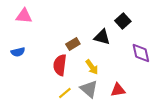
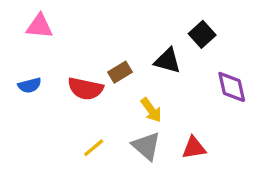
red semicircle: (60, 65) -> (85, 89), moved, turned -85
yellow line: (65, 93) -> (94, 148), moved

